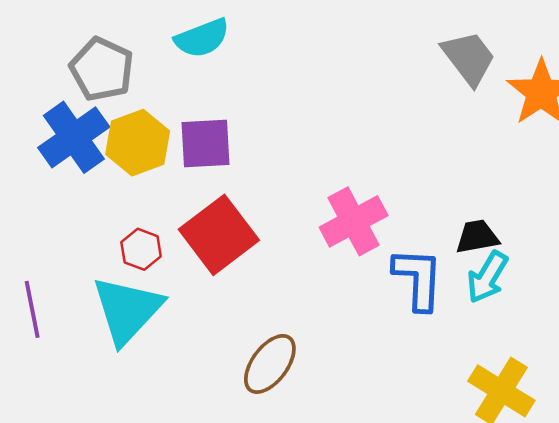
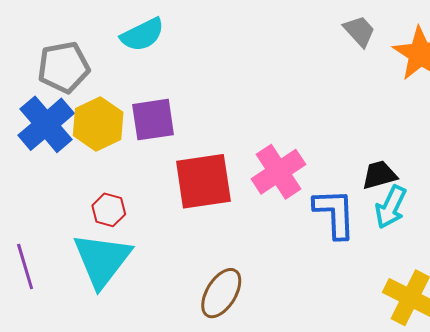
gray trapezoid: (469, 58) -> (359, 31), size x0.7
gray pentagon: (102, 69) -> (64, 67), turned -30
red square: (219, 235) -> (203, 181), moved, turned 34

